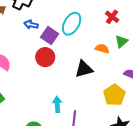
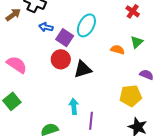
red cross: (112, 17) -> (133, 11), moved
black triangle: (84, 69) -> (83, 69), moved
yellow pentagon: (114, 95) -> (131, 96), turned 30

